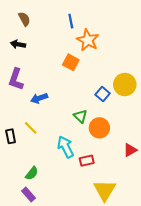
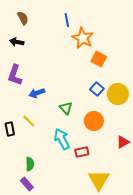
orange square: (71, 62) -> (99, 59), moved
yellow circle: (125, 84) -> (118, 94), moved
green triangle: (80, 116) -> (66, 108), moved
green semicircle: (32, 173) -> (30, 164), turned -40

